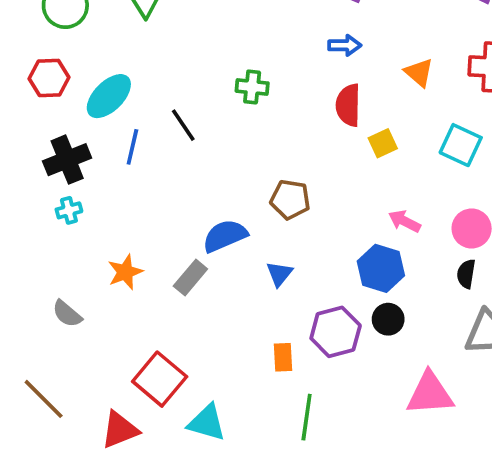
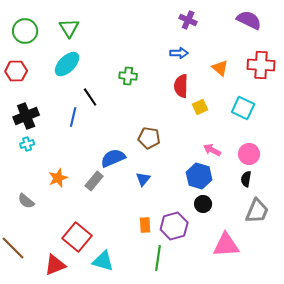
cyan ellipse: (109, 96) -> (67, 64), moved
blue line: (132, 147) -> (73, 117), moved
purple hexagon: (336, 332) -> (174, 226), moved

